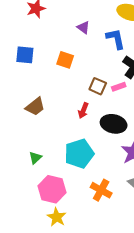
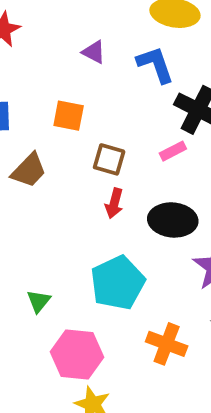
brown square: (98, 86) -> (109, 159), moved
brown trapezoid: (35, 107) -> (29, 170), moved

